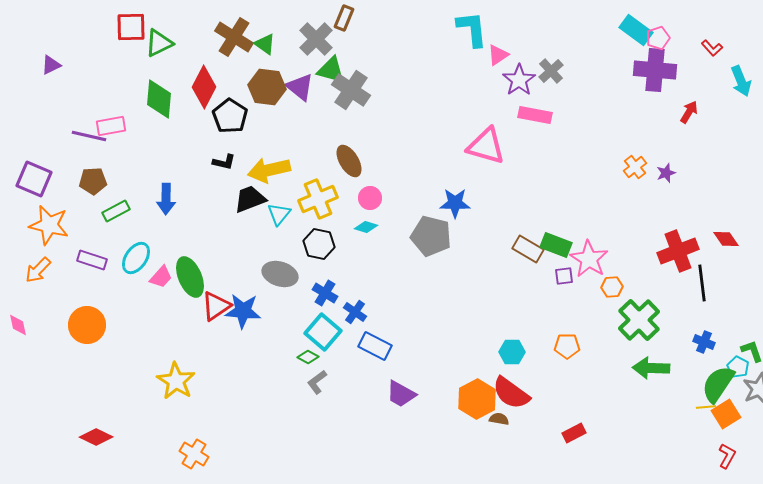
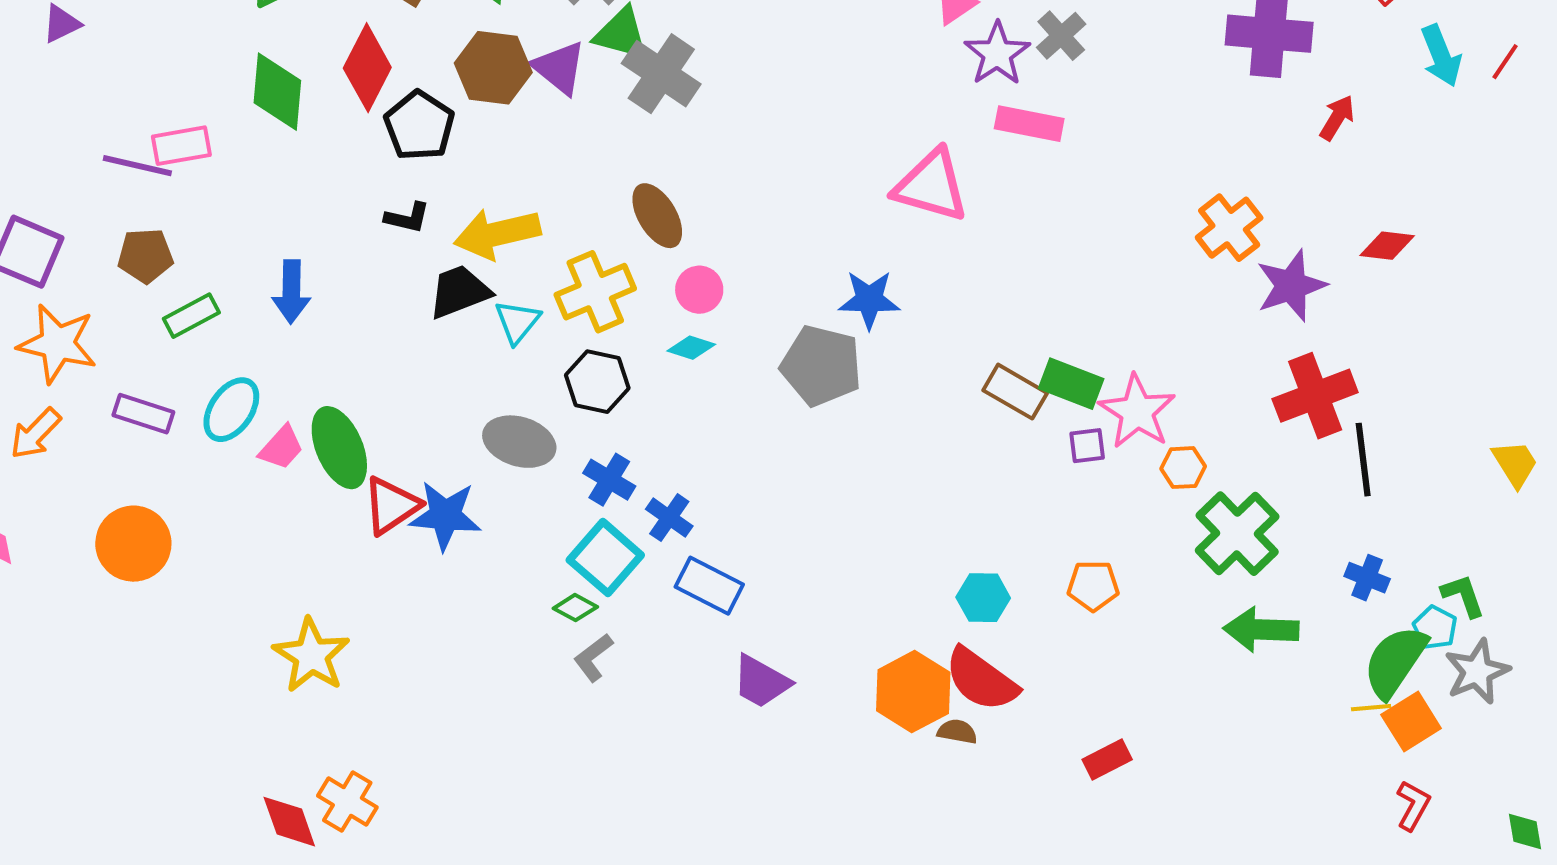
orange cross: (635, 167) -> (1229, 228), size x1.4
purple star: (666, 173) -> (1291, 286), moved, size x1.8
red diamond: (726, 239) -> (1387, 246), moved, turned -48
red diamond: (96, 437) -> (289, 822), moved, turned 44

